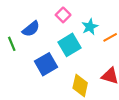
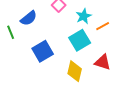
cyan square: (69, 45) -> (80, 40), moved

